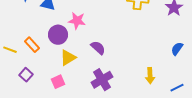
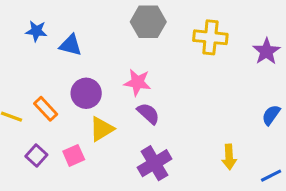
pink star: (77, 21) -> (137, 82), moved
pink square: (58, 82) -> (74, 155), moved

